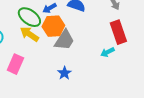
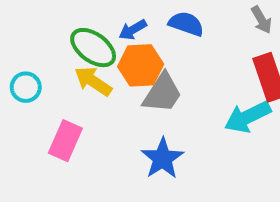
cyan arrow: (107, 52) -> (248, 117), size x1.6
blue star: (64, 73) -> (162, 158), size x1.5

